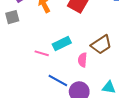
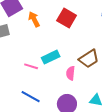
blue line: (58, 80) -> (31, 97), moved

